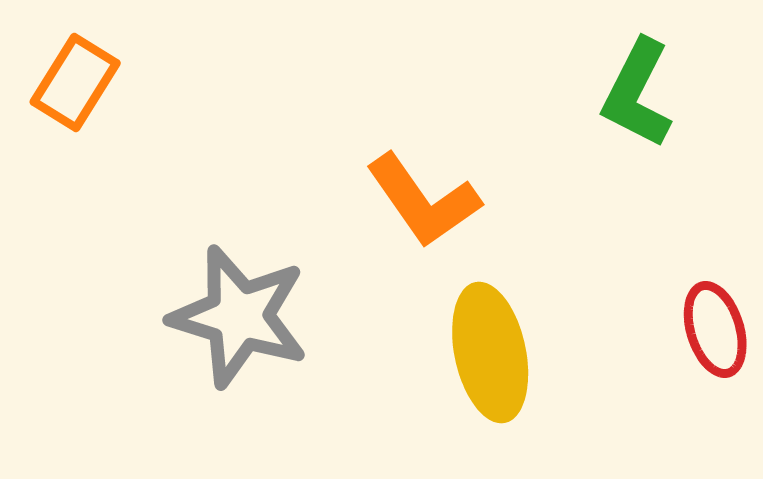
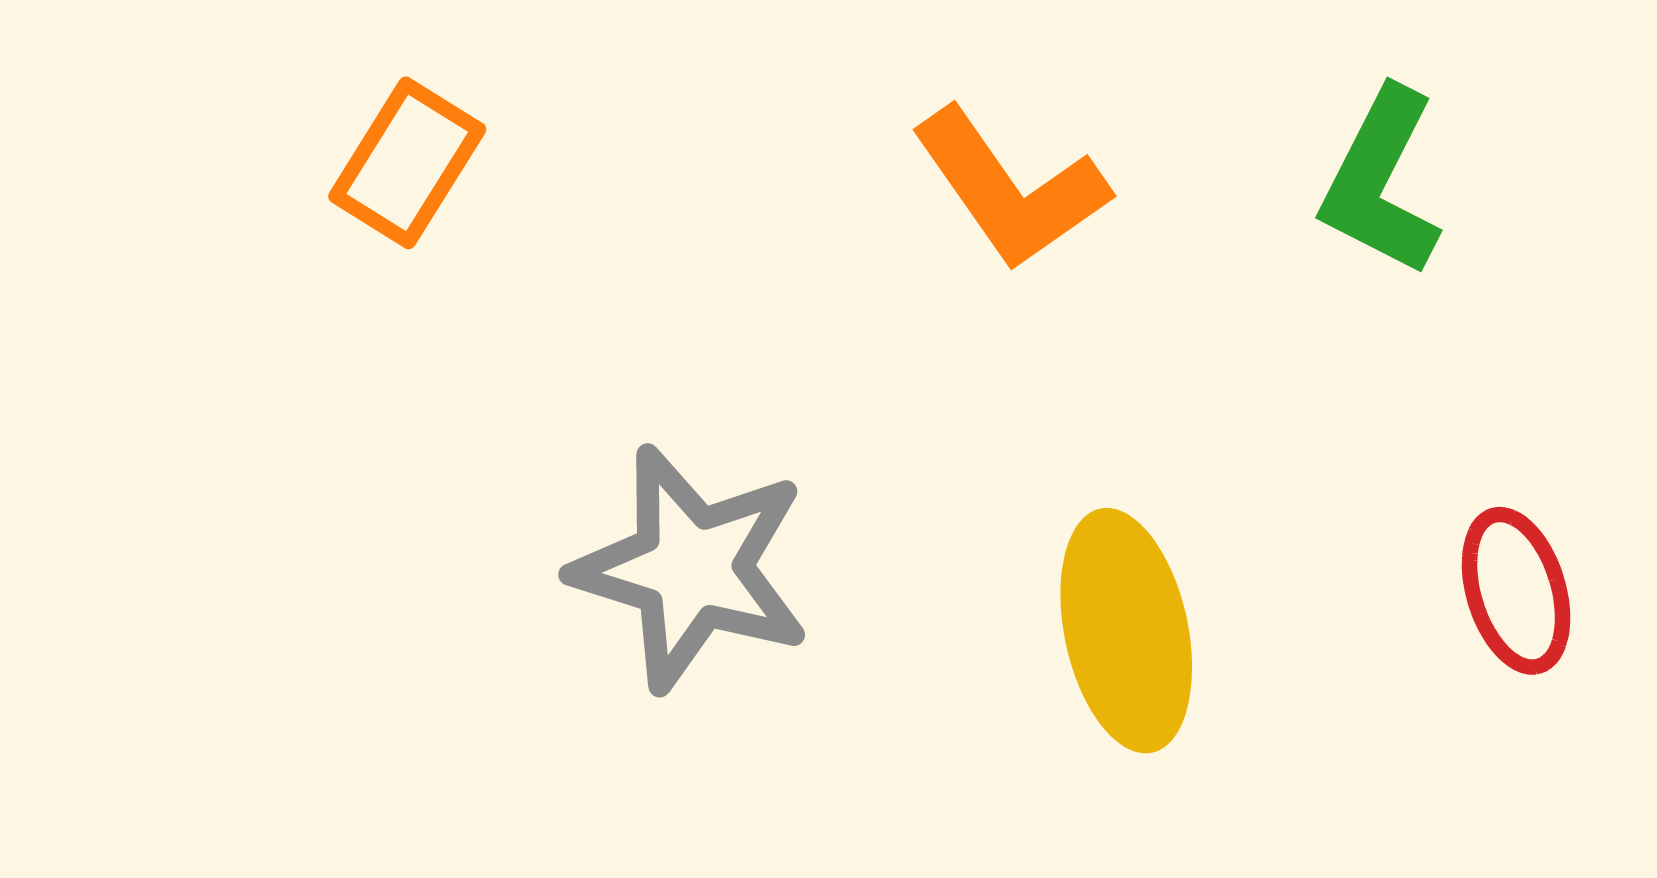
orange L-shape: (423, 200) -> (1010, 189), moved

